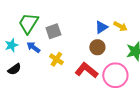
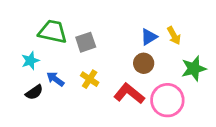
green trapezoid: (28, 23) -> (53, 32), turned 70
yellow arrow: (120, 26) -> (174, 36), turned 32
blue arrow: (33, 47) -> (55, 79), moved

